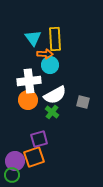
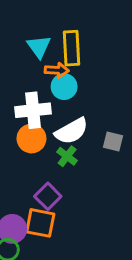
purple square: (39, 139) -> (48, 196), turned -30
orange square: (34, 157) -> (40, 223), turned 30

